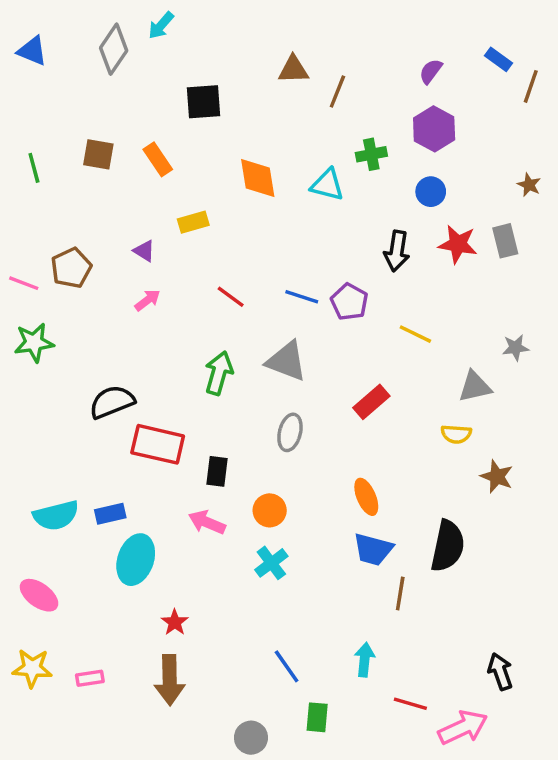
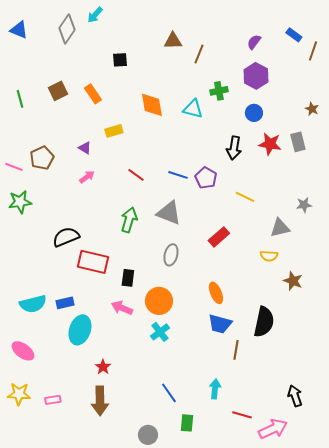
black square: (203, 102) -> (120, 60), size x0.7
brown square: (98, 154) -> (58, 91), turned -36
orange circle: (270, 510) -> (159, 301), size x1.4

